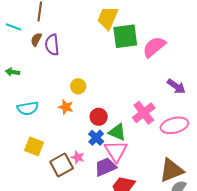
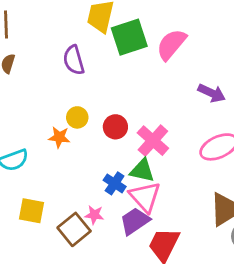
purple semicircle: (52, 45) -> (74, 60), moved
orange star: (66, 107) -> (59, 137), moved
pink cross: (144, 113) -> (153, 141), moved
red circle: (99, 117) -> (115, 127), moved

